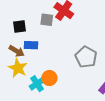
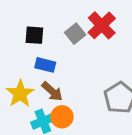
gray square: (47, 20) -> (75, 34), turned 32
brown arrow: (17, 51) -> (52, 91), moved

